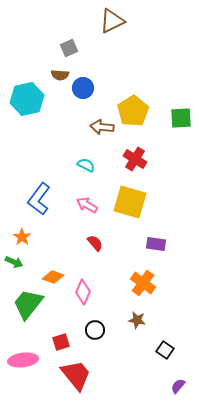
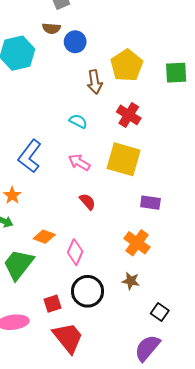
brown arrow: (102, 127) -> (95, 82), turned -105
black circle: (95, 330) -> (88, 291), size x1.6
purple semicircle: (178, 386) -> (147, 348), moved, size x1.8

